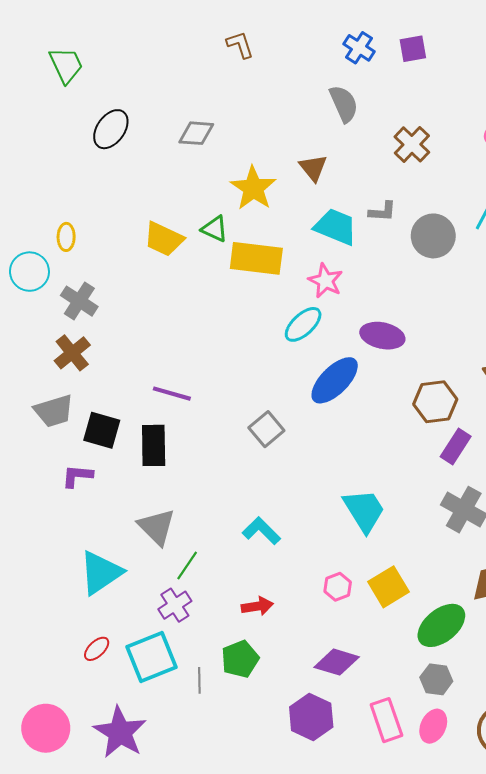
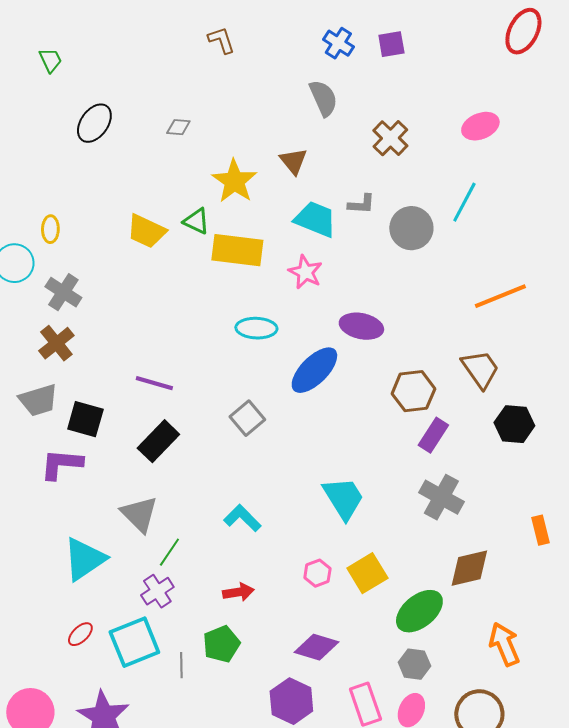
green trapezoid: (66, 65) -> (50, 60), size x0.7
gray diamond: (196, 133) -> (178, 127), size x0.7
cyan ellipse: (303, 324) -> (256, 328), moved, turned 45
black rectangle: (154, 445) -> (158, 441), moved, turned 45
purple L-shape: (77, 476) -> (61, 464), size x1.4

